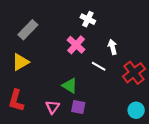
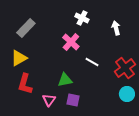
white arrow: (113, 47) -> (116, 28), moved
green triangle: (70, 86) -> (65, 80), turned -42
red L-shape: (16, 101) -> (25, 84), moved
cyan circle: (136, 110) -> (127, 94), moved

